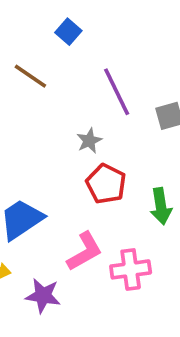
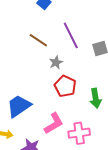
brown line: (30, 76) -> (38, 40), moved

